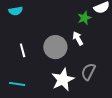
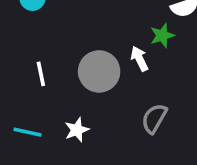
green star: (84, 18) -> (162, 36), moved
white star: (63, 80) -> (77, 130), moved, size x0.6

